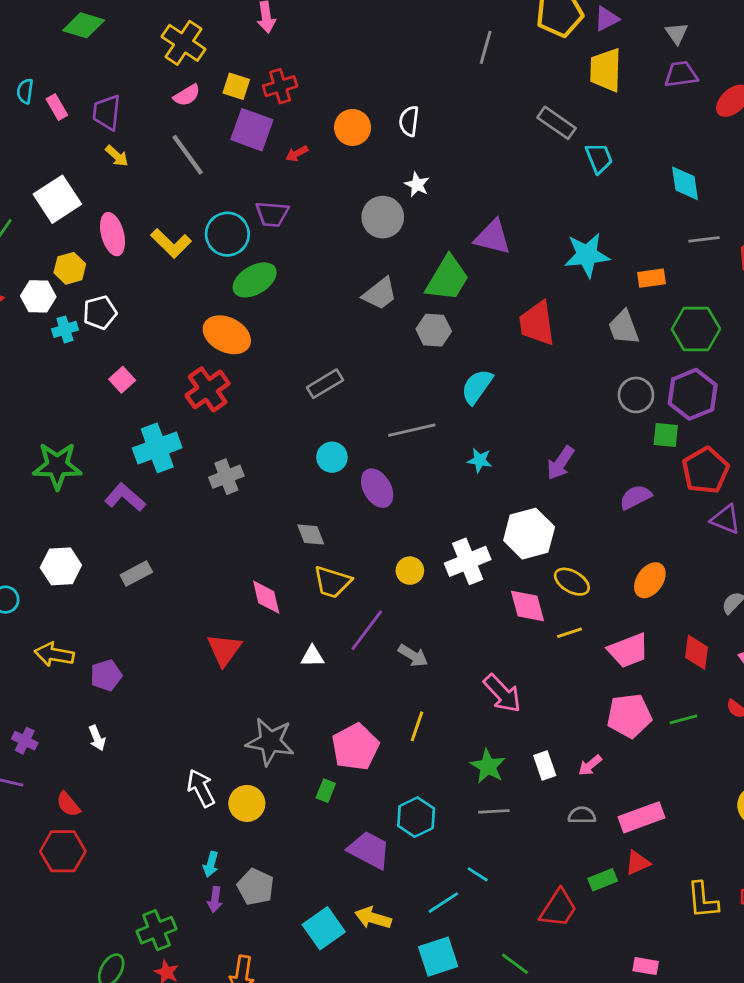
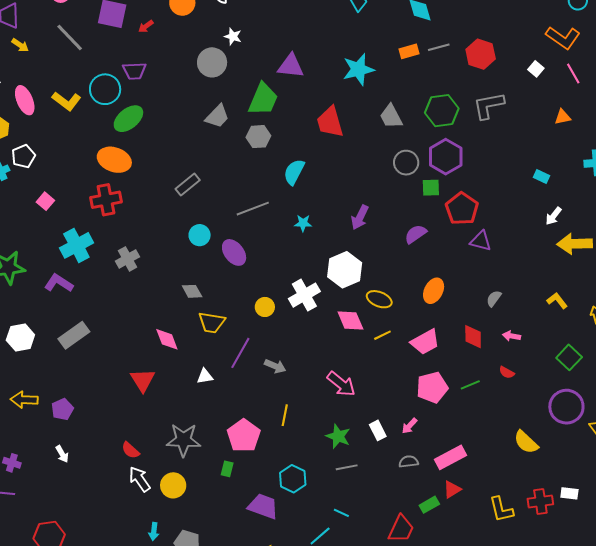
orange rectangle: (652, 278) -> (409, 51), moved
red cross: (208, 389) -> (106, 200), turned 32
gray rectangle: (136, 574) -> (74, 335), size x1.4
red semicircle: (68, 804) -> (130, 450), moved

